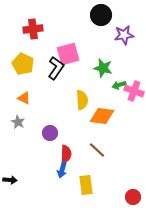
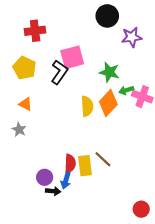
orange diamond: (102, 116) -> (108, 103), moved, turned -55
purple circle: (50, 133) -> (45, 177), moved
black arrow: (10, 180) -> (53, 191), moved
yellow rectangle: (86, 185) -> (85, 166), moved

